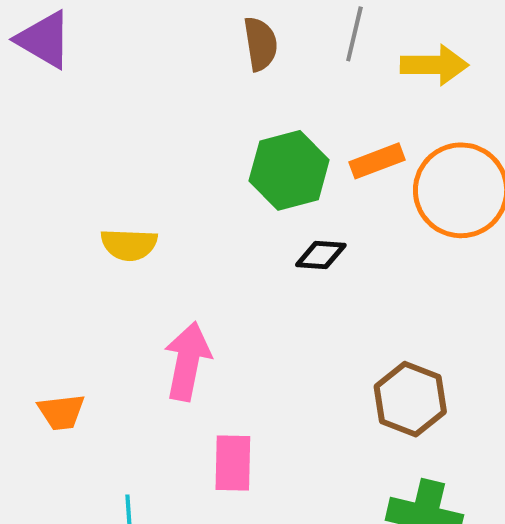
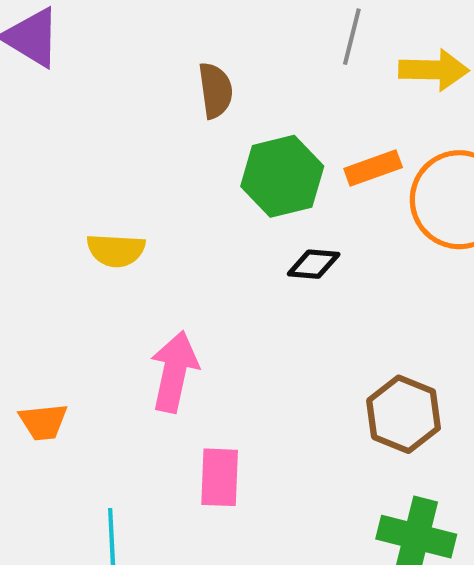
brown semicircle: (260, 44) -> (215, 90), moved

